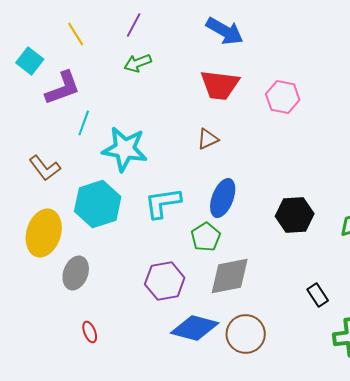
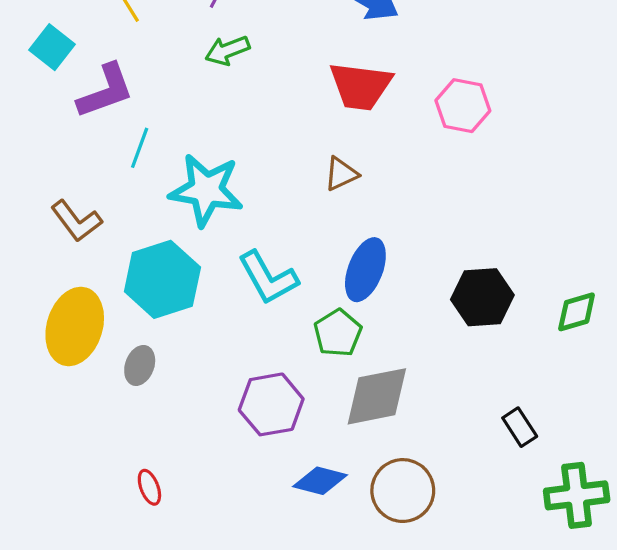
cyan L-shape: (163, 203) -> (268, 278), turned -111
gray ellipse: (76, 273) -> (140, 365), moved, size x0.7
blue diamond: (195, 328) -> (320, 481), size x0.7

